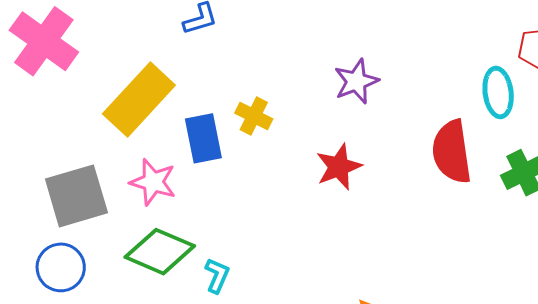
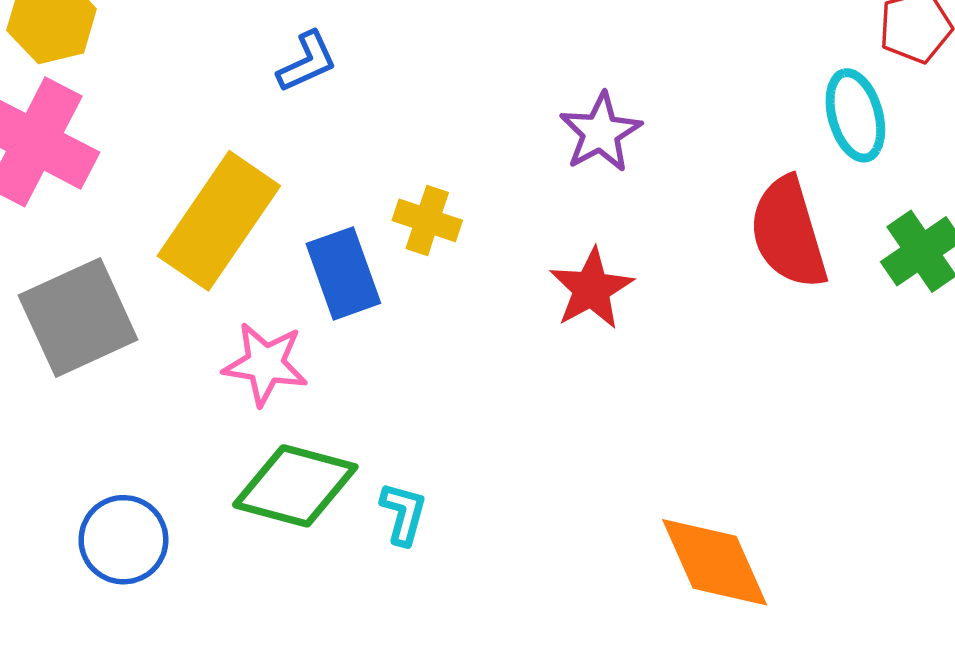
gray square: (76, 196) -> (78, 317), moved

